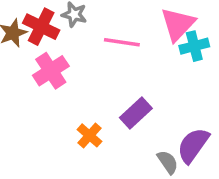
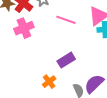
orange cross: (89, 135) -> (49, 82), moved

